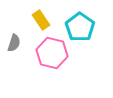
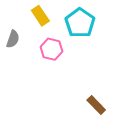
pink hexagon: (52, 53) -> (51, 49), size x0.7

